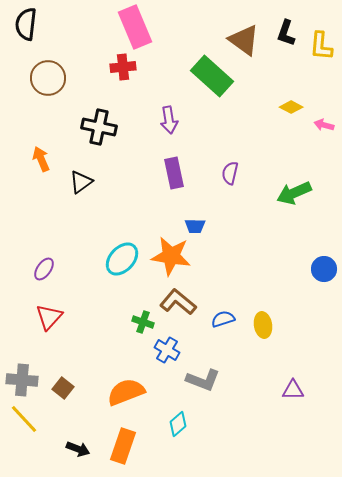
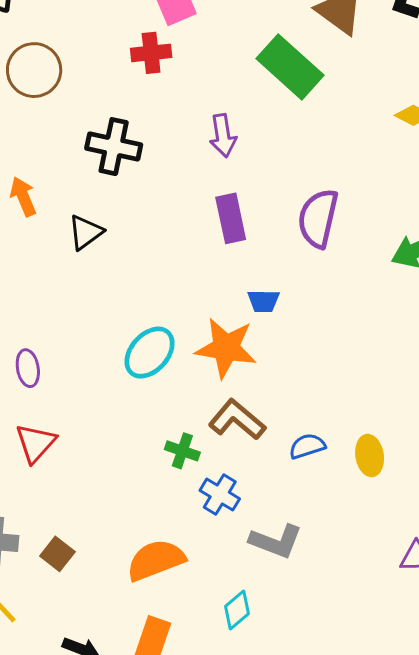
purple semicircle: (230, 173) -> (318, 218), size x1.6
purple ellipse: (44, 269) -> (28, 368), turned -45

